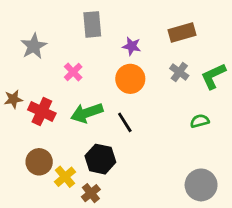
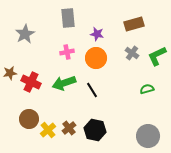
pink cross: (73, 72) -> (67, 52), moved, turned 32
black hexagon: (100, 159) -> (95, 130), moved
brown cross: (91, 193) -> (69, 128), moved

